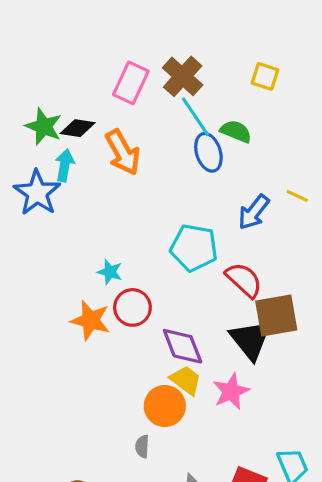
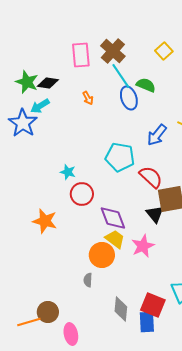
yellow square: (265, 76) -> (164, 51), turned 30
pink rectangle: (131, 83) -> (81, 55), turned -30
orange arrow: (123, 152) -> (88, 98), moved, size x0.5
cyan arrow: (65, 165) -> (40, 106), turned -132
orange star: (90, 320) -> (45, 221), moved
black triangle: (250, 340) -> (155, 214), size x0.7

